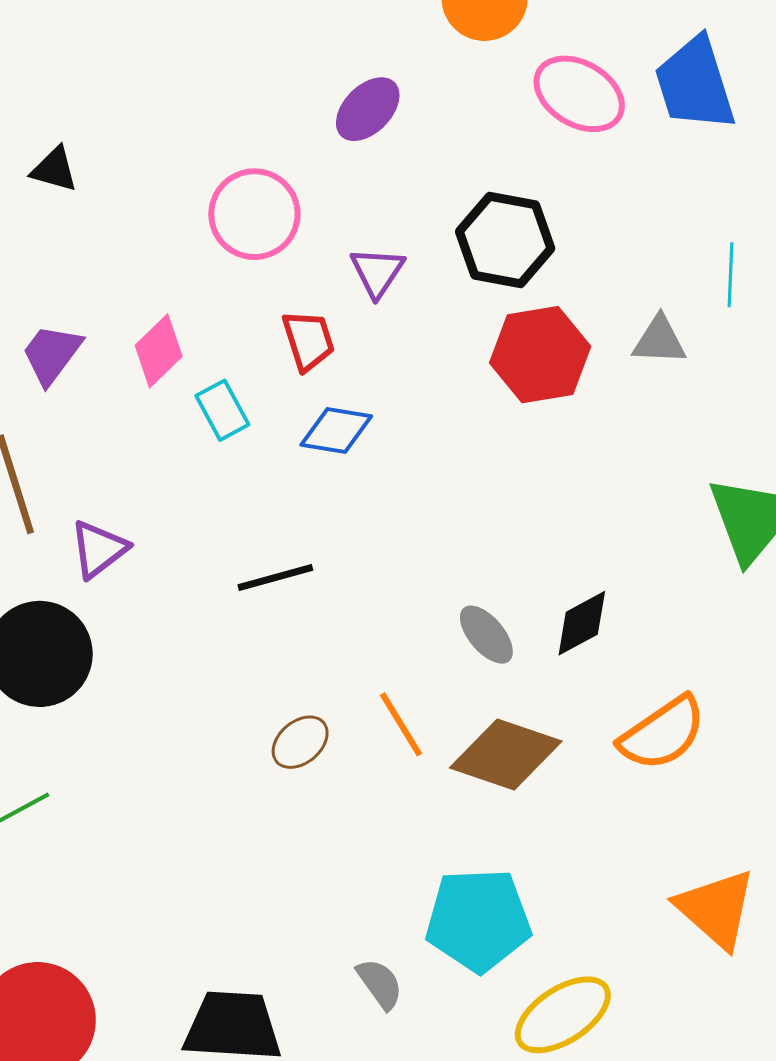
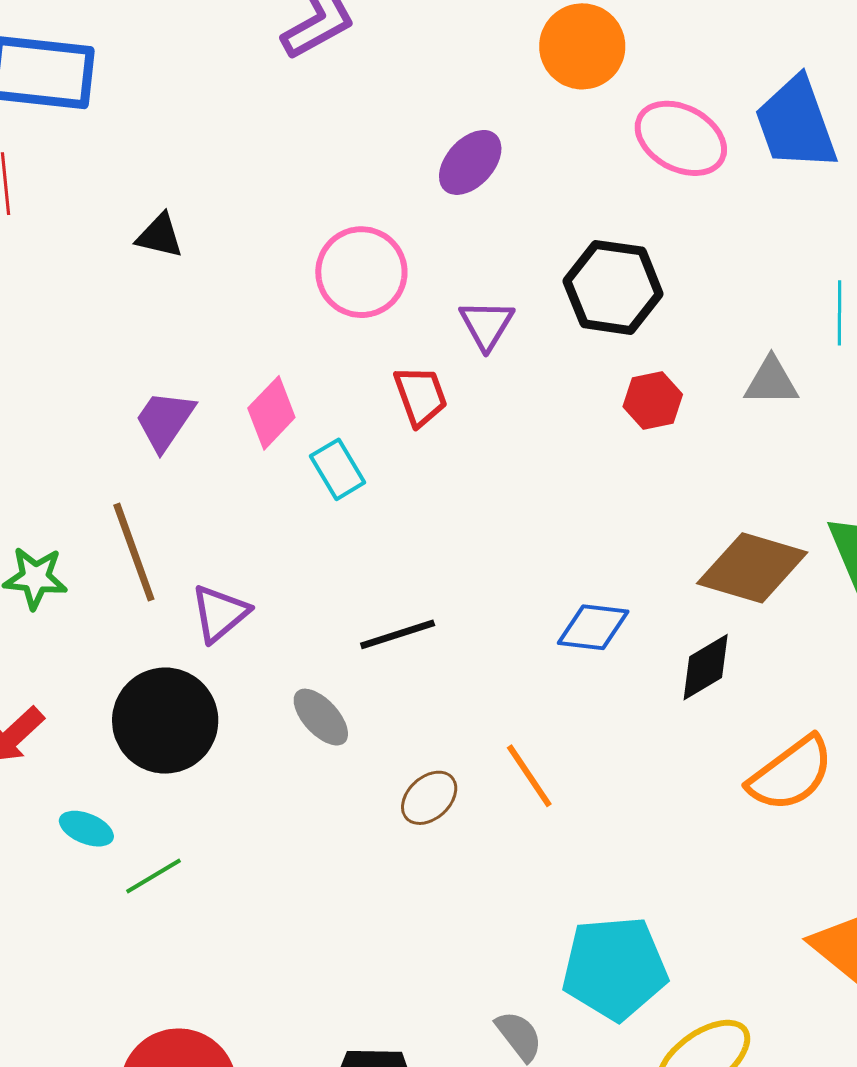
red hexagon: (540, 355) -> (653, 401), size x0.6
blue diamond: (336, 430) -> (593, 627), moved
gray ellipse: (486, 635) -> (321, 717), moved
brown diamond: (506, 754) -> (752, 568), moved

